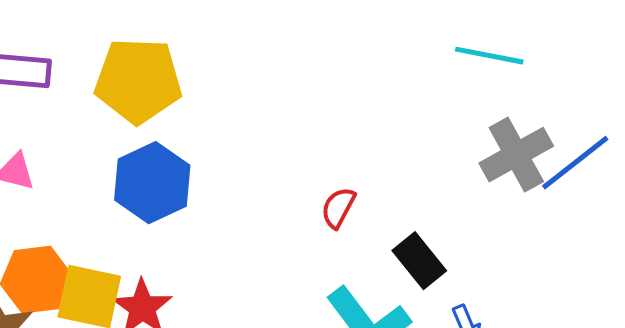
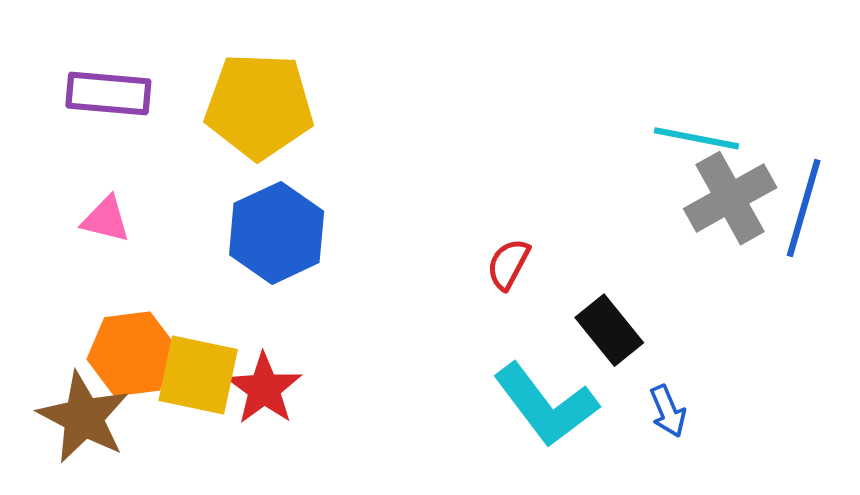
cyan line: (489, 56) -> (696, 138), moved
blue line: (575, 163) -> (804, 208), turned -36

